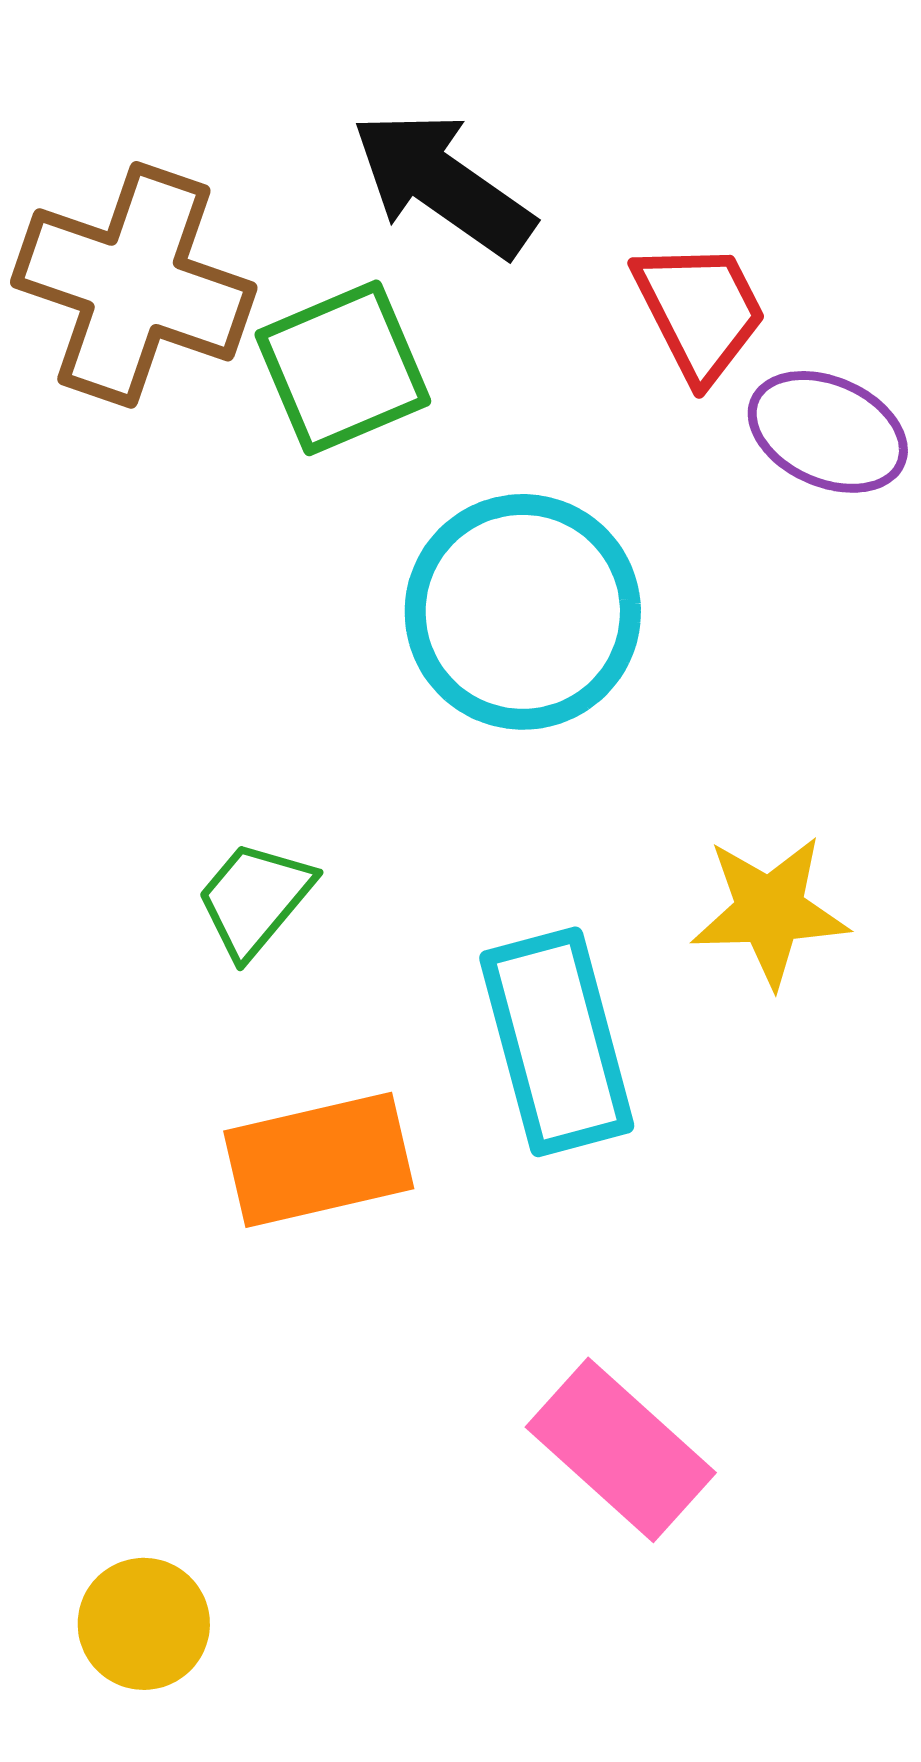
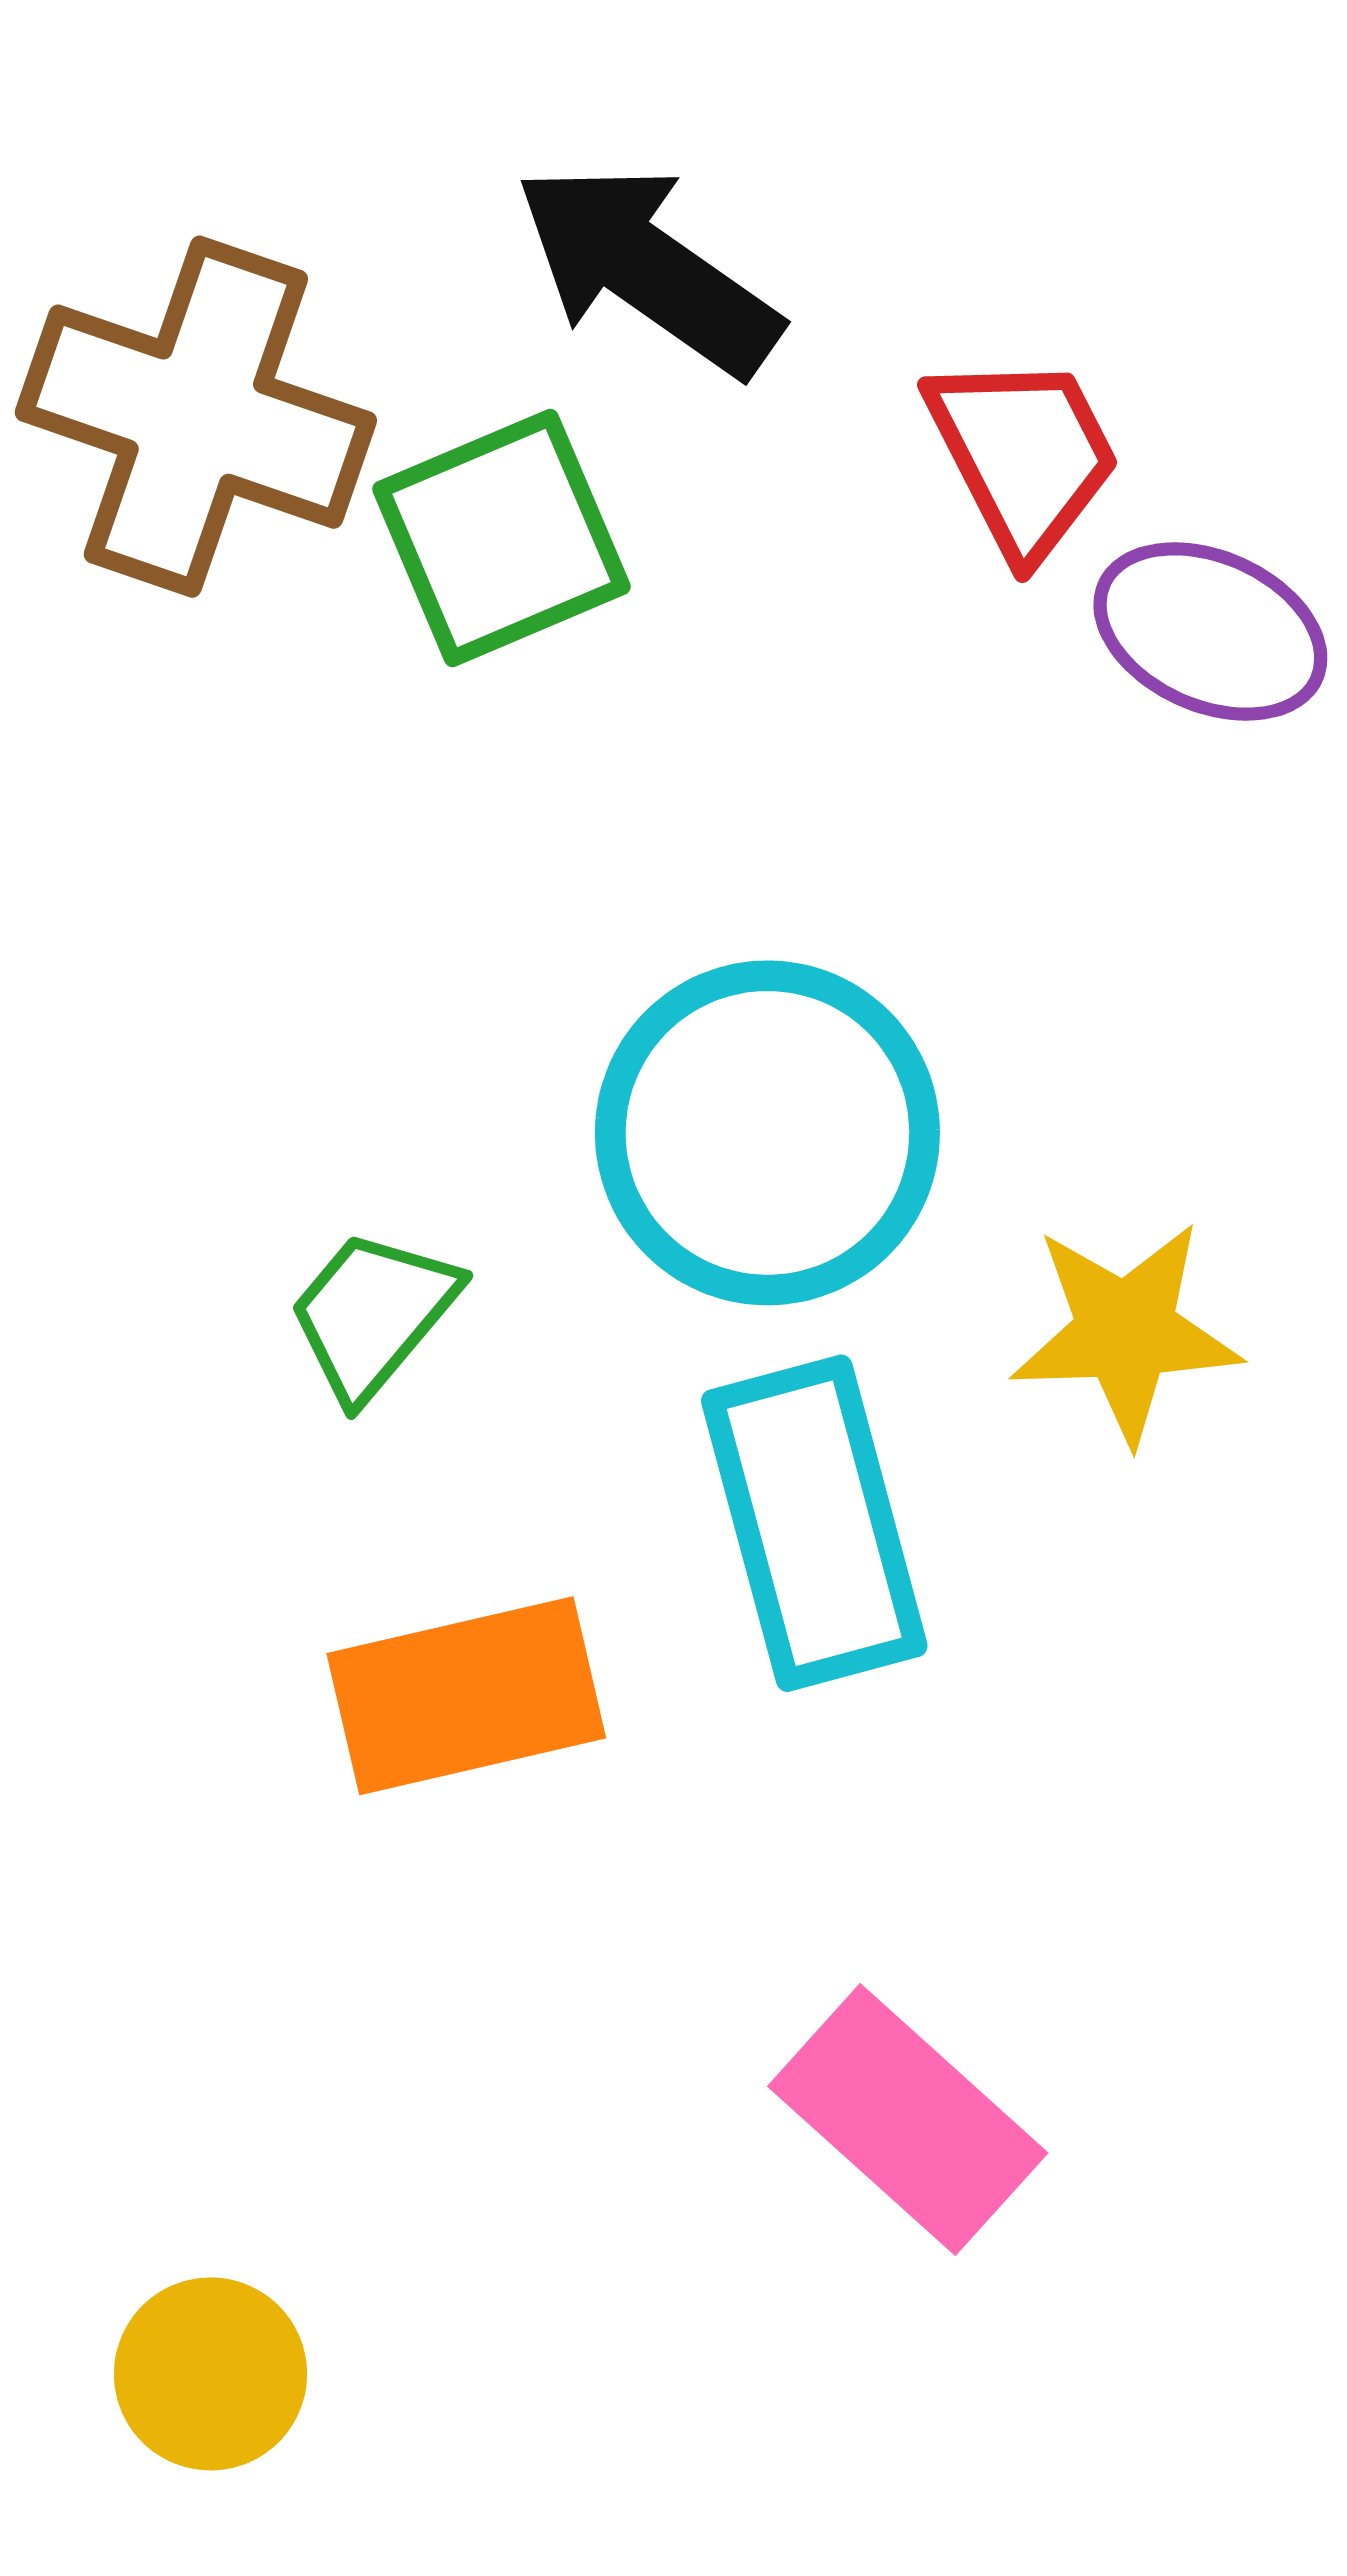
cyan circle: (523, 612) -> (767, 1133), moved

